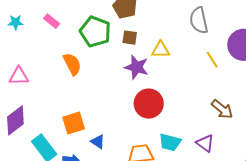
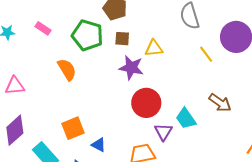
cyan trapezoid: (170, 142) -> (186, 119), moved, turned 45
purple triangle: (205, 143) -> (163, 132), moved, turned 30

